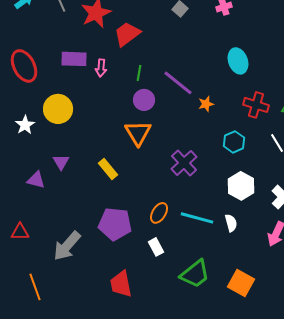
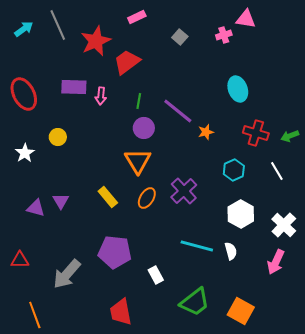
yellow circle: (58, 109) -> (58, 137), size x0.6
purple triangle: (61, 162) -> (61, 201), moved
orange ellipse: (159, 213) -> (147, 198), moved

